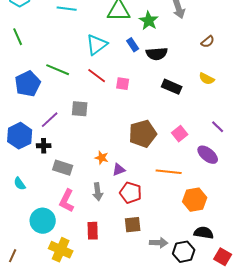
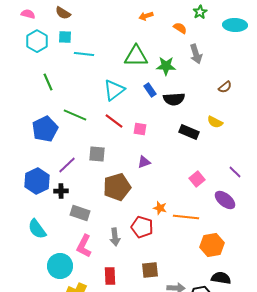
green star: (149, 21) -> (166, 66), turned -30
green line: (18, 37) -> (48, 82), moved
yellow semicircle: (207, 79) -> (215, 122), moved
brown pentagon: (143, 134) -> (117, 187), moved
orange star: (102, 158) -> (160, 208), moved
purple triangle: (119, 170) -> (144, 162), moved
cyan semicircle: (20, 184) -> (37, 229), size x1.5
red pentagon: (131, 193) -> (142, 227), moved

